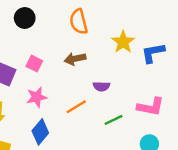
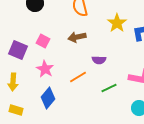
pink star: (37, 97) -> (45, 69), turned -30

